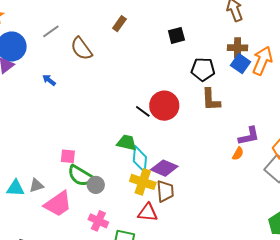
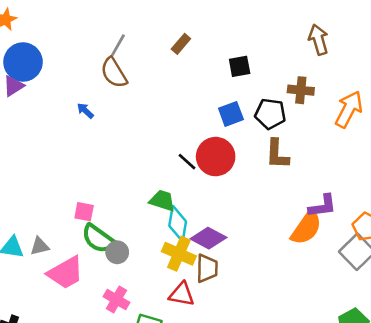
brown rectangle: (119, 24) -> (181, 44), moved
gray line: (51, 31) -> (118, 45), moved, turned -30
brown cross: (238, 48) -> (301, 90), moved
blue square: (241, 64) -> (231, 114), moved, turned 30
blue arrow: (49, 80) -> (85, 111), moved
orange semicircle: (238, 154) -> (306, 228), size x2.0

